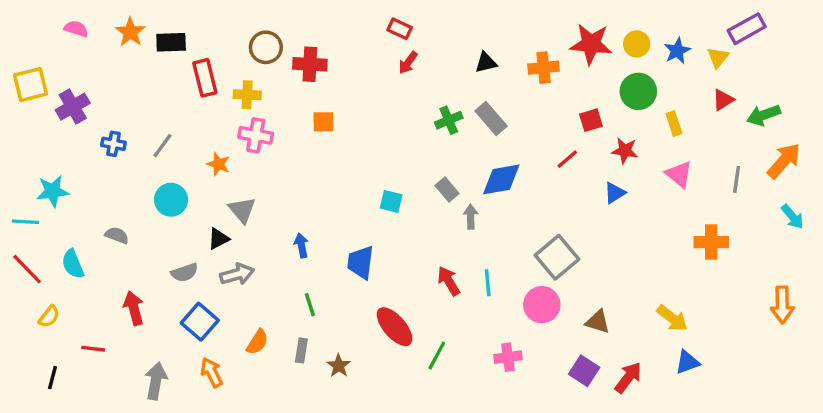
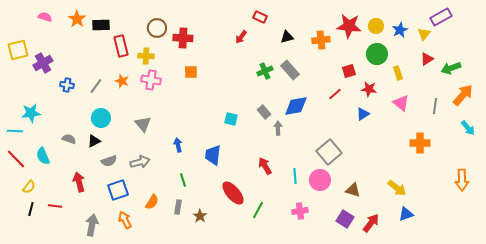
red rectangle: (400, 29) -> (260, 17), moved
orange star: (218, 164) -> (122, 81), moved
black triangle: (218, 239) -> (94, 141), moved
cyan line: (488, 283) -> (295, 176), moved
blue square: (200, 322) -> (118, 190), turned 30
black line: (52, 378) -> (31, 209), moved

